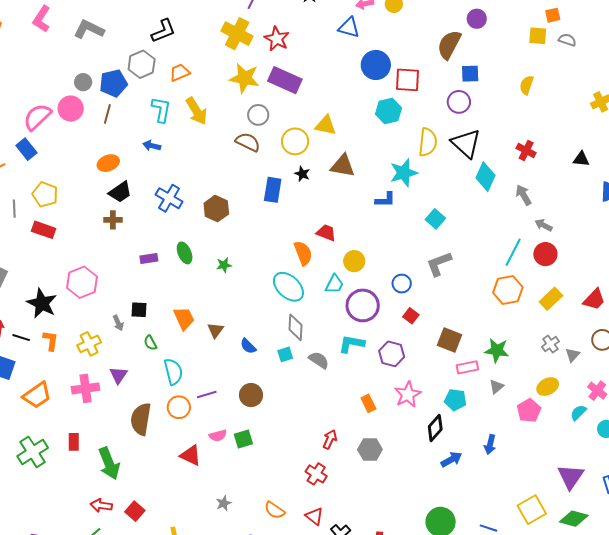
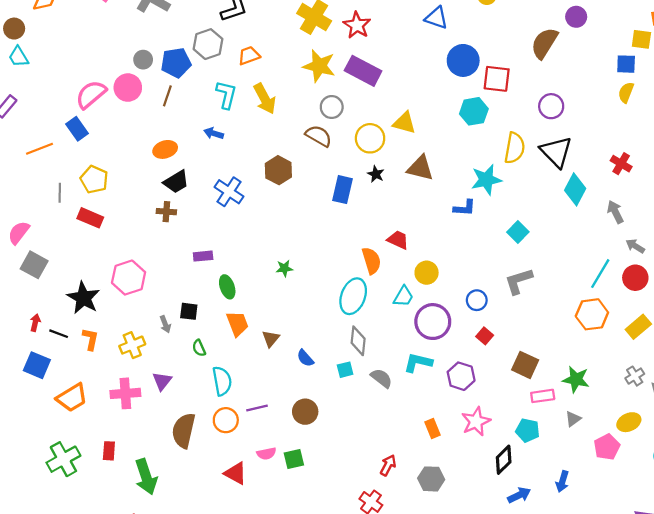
blue square: (470, 74) -> (626, 64), moved
brown hexagon: (216, 209) -> (278, 170), moved
green ellipse: (185, 253) -> (227, 287), moved
cyan ellipse: (288, 287) -> (353, 296), turned 64

